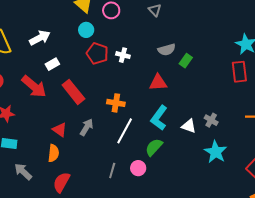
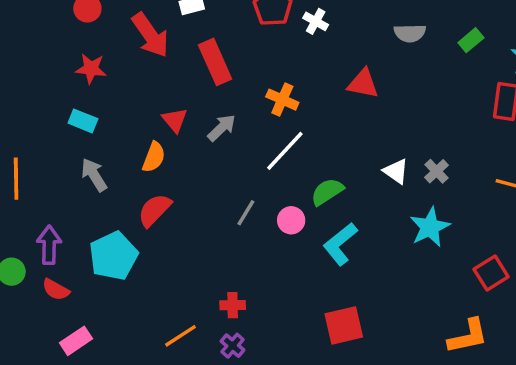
gray semicircle: (167, 50) -> (410, 33), moved
green rectangle: (186, 61) -> (471, 40), moved
cyan L-shape: (159, 118) -> (340, 244), moved

